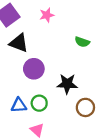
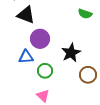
black star: (67, 84) -> (71, 53), turned -30
blue triangle: (19, 105) -> (26, 57), moved

